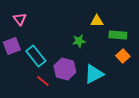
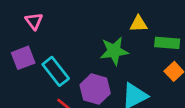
green star: (79, 41) -> (114, 51), size x1.5

